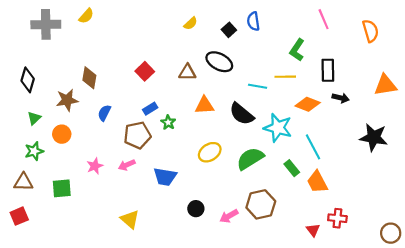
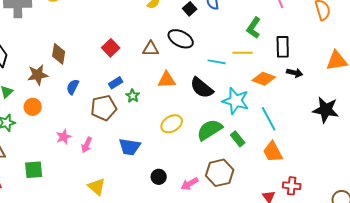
pink arrow: (127, 165) -> (87, 145), moved, turned -42
green rectangle: (292, 168) -> (238, 139), moved
green square: (62, 188) -> (34, 170), moved

